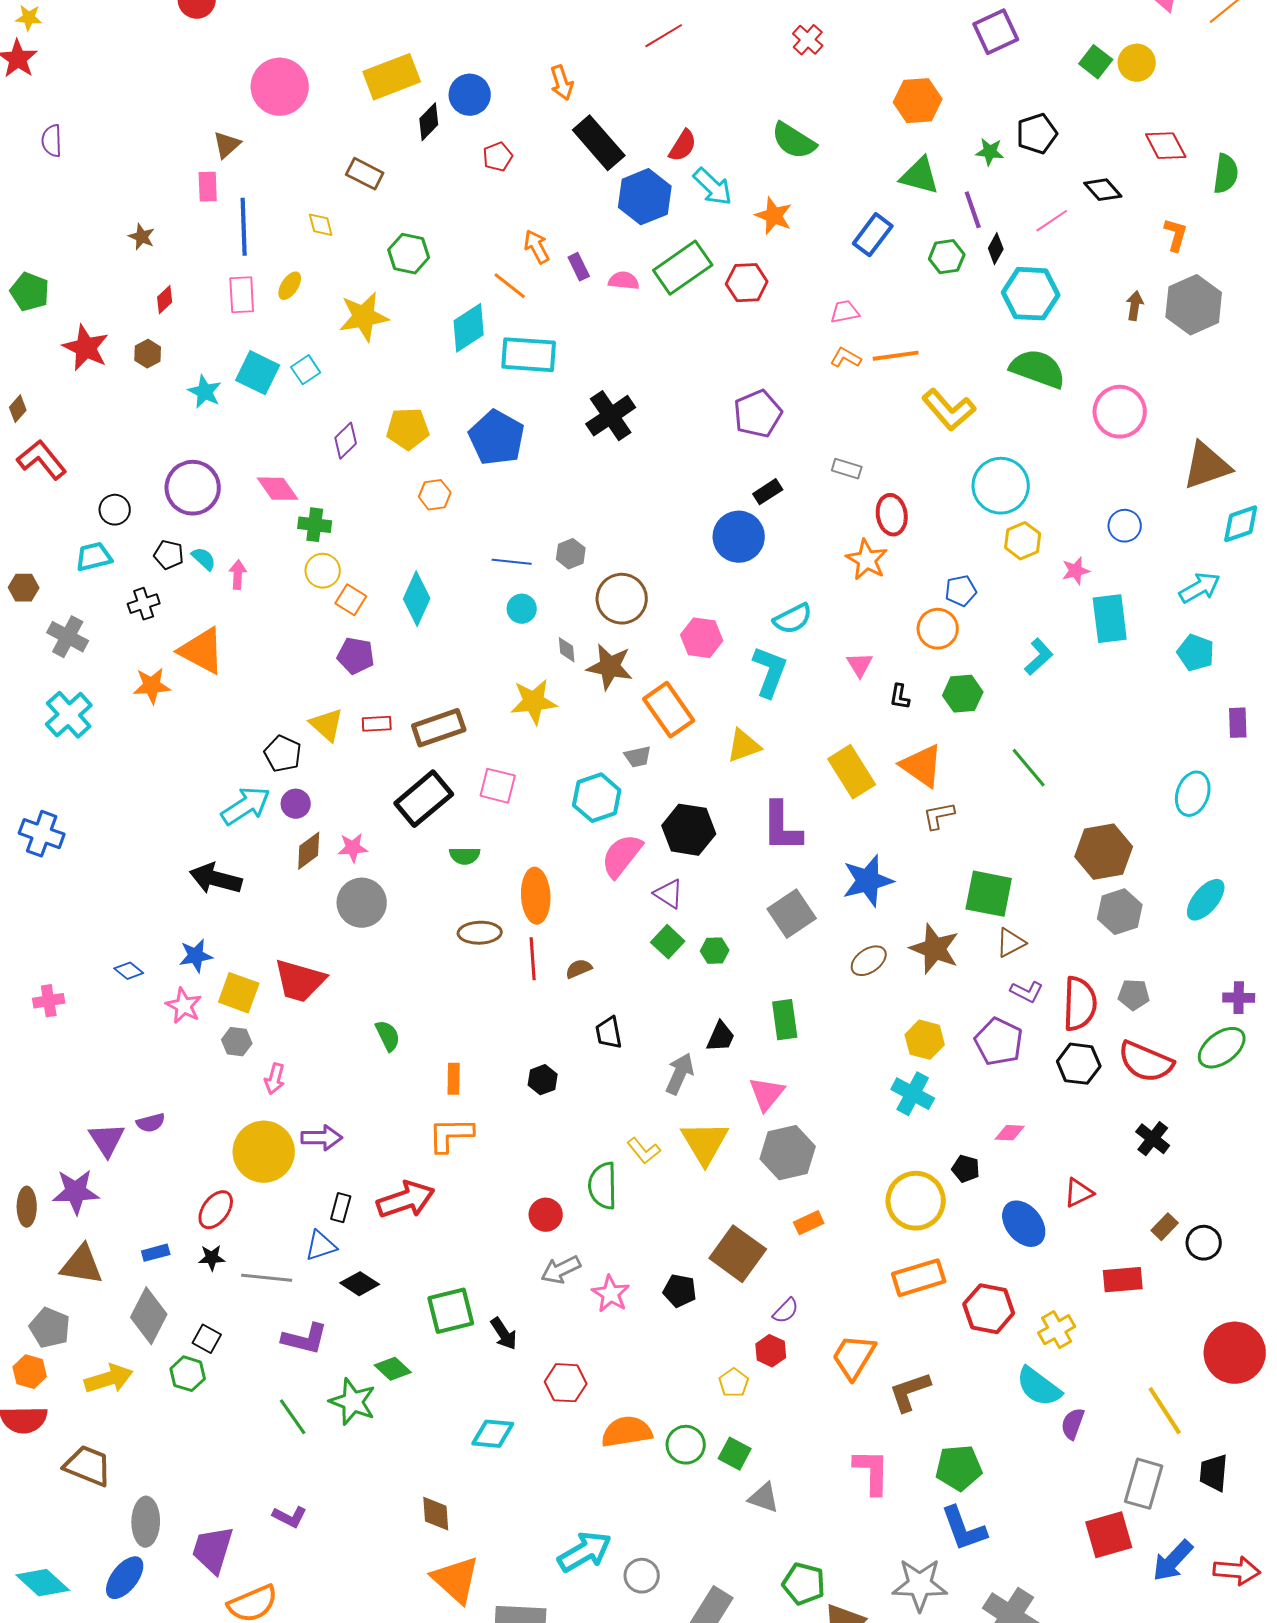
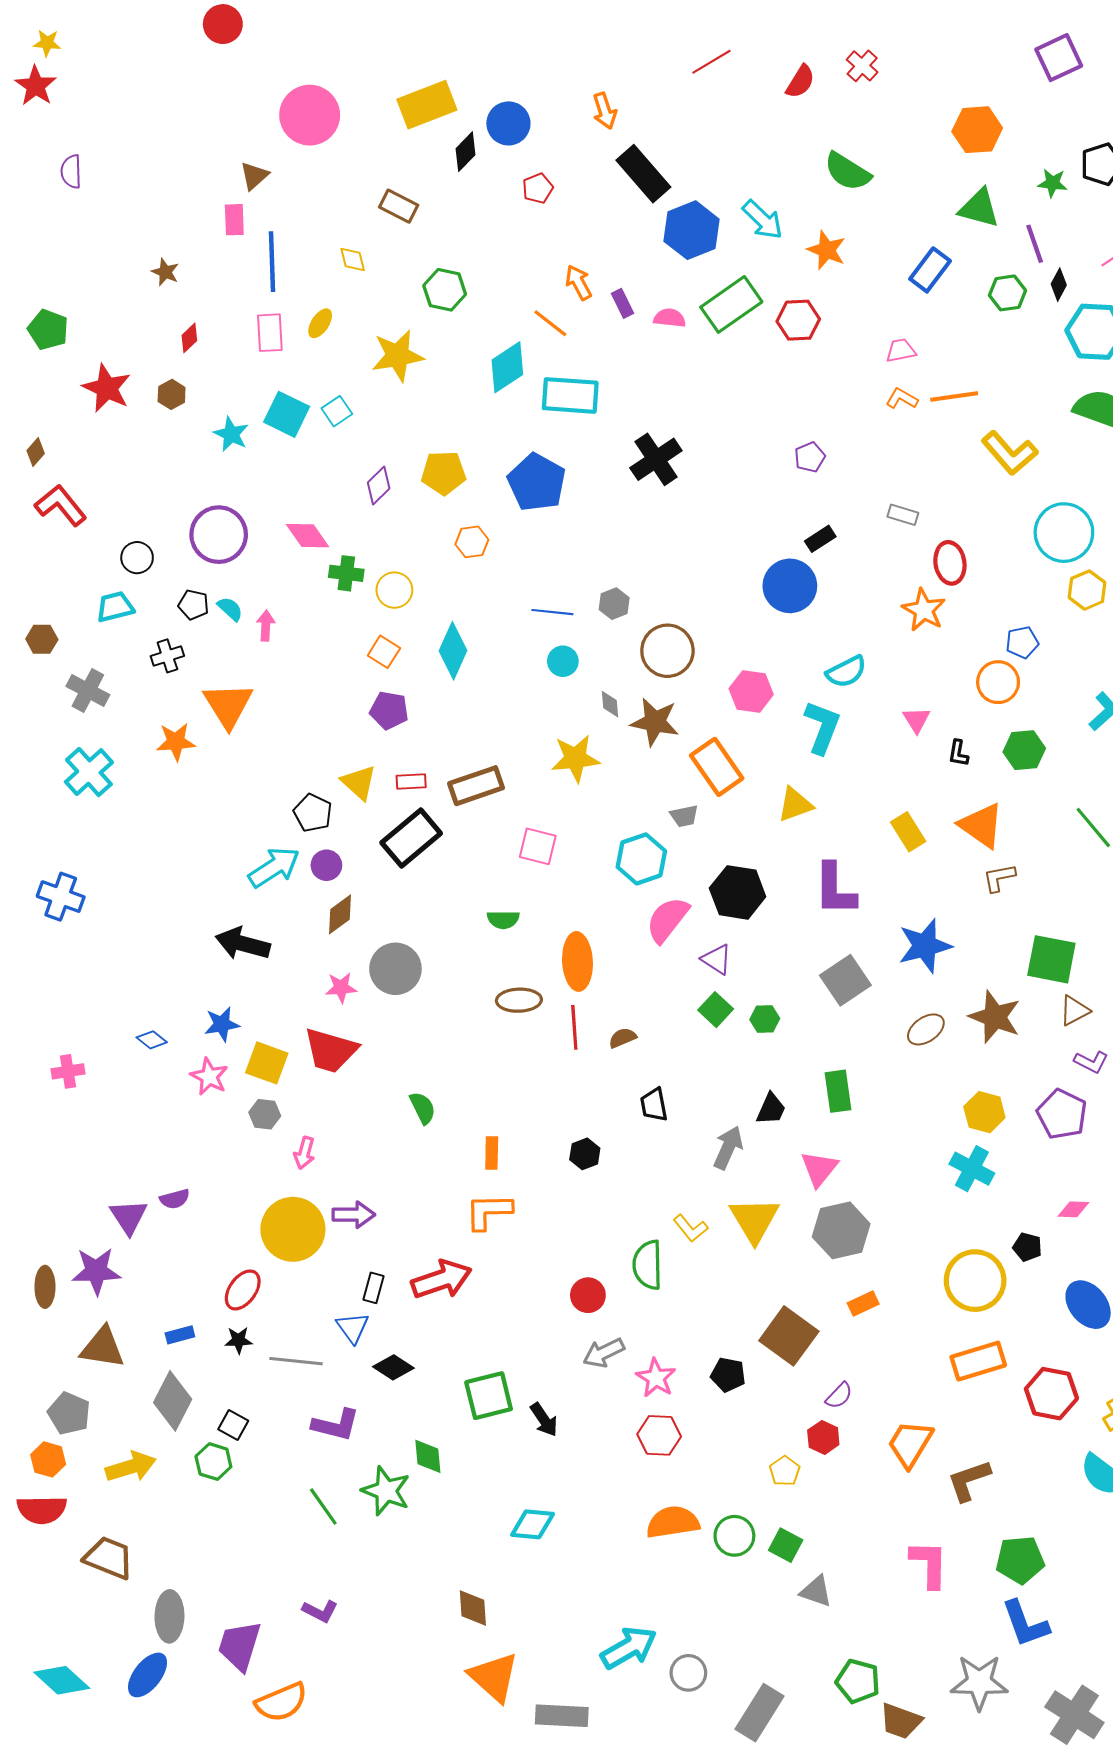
red semicircle: (683, 146) -> (800, 82), moved
purple pentagon: (758, 414) -> (810, 457), size x0.6
yellow circle: (323, 571) -> (394, 590), moved
orange triangle: (202, 651) -> (228, 705), turned 30
yellow rectangle: (852, 772) -> (908, 832), size x0.7
black rectangle: (424, 799) -> (411, 838), moved
pink star: (353, 848) -> (341, 988), moved
blue triangle: (321, 1246) -> (353, 1328), turned -48
green diamond: (393, 1369) -> (428, 1456), turned 42
red hexagon: (566, 1383) -> (659, 1435), moved

